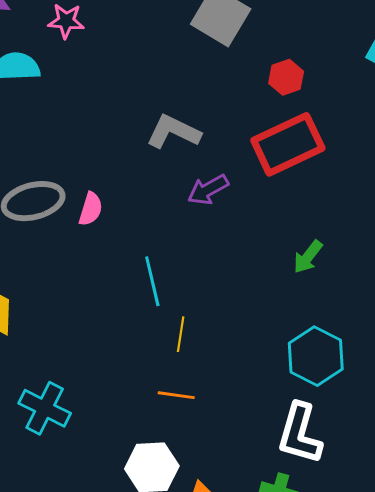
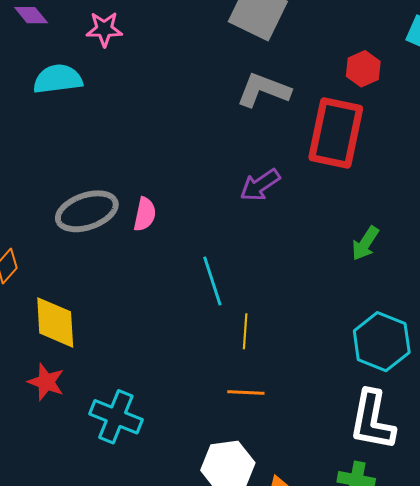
red hexagon: (286, 77) -> (363, 69), moved
gray L-shape: (173, 132) -> (263, 90), moved
red rectangle: (288, 144) -> (336, 133), turned -48

